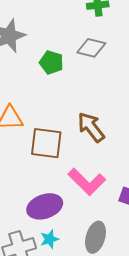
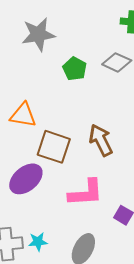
pink L-shape: (87, 182) -> (86, 193), turned -60
purple ellipse: (45, 206) -> (26, 179), moved, turned -32

